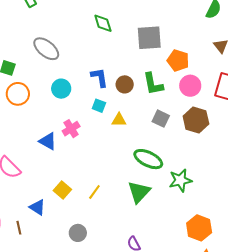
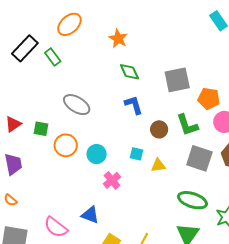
blue L-shape: (99, 77) -> (134, 105), moved
cyan circle: (61, 89) -> (97, 154), moved
orange circle: (18, 94) -> (66, 145), moved
gray square: (161, 119) -> (199, 158), size x1.5
blue triangle: (48, 141) -> (90, 215), moved

